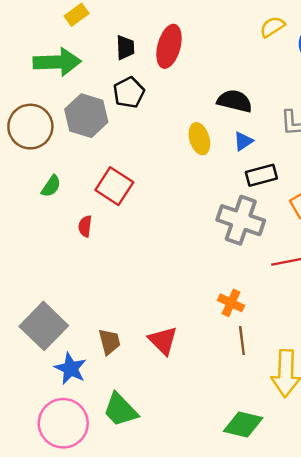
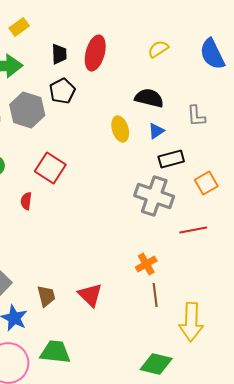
yellow semicircle: (272, 27) -> (158, 49), moved
orange cross: (231, 303) -> (146, 264), turned 35
green trapezoid: (120, 410) -> (55, 352), turned 140

